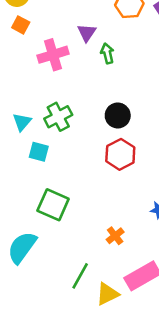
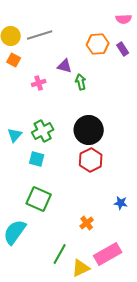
purple triangle: (87, 33) -> (65, 66), turned -49
pink cross: (53, 55) -> (39, 83), size x0.6
black circle: (118, 115) -> (89, 130), size x1.5
cyan square: (39, 152) -> (37, 159), moved

